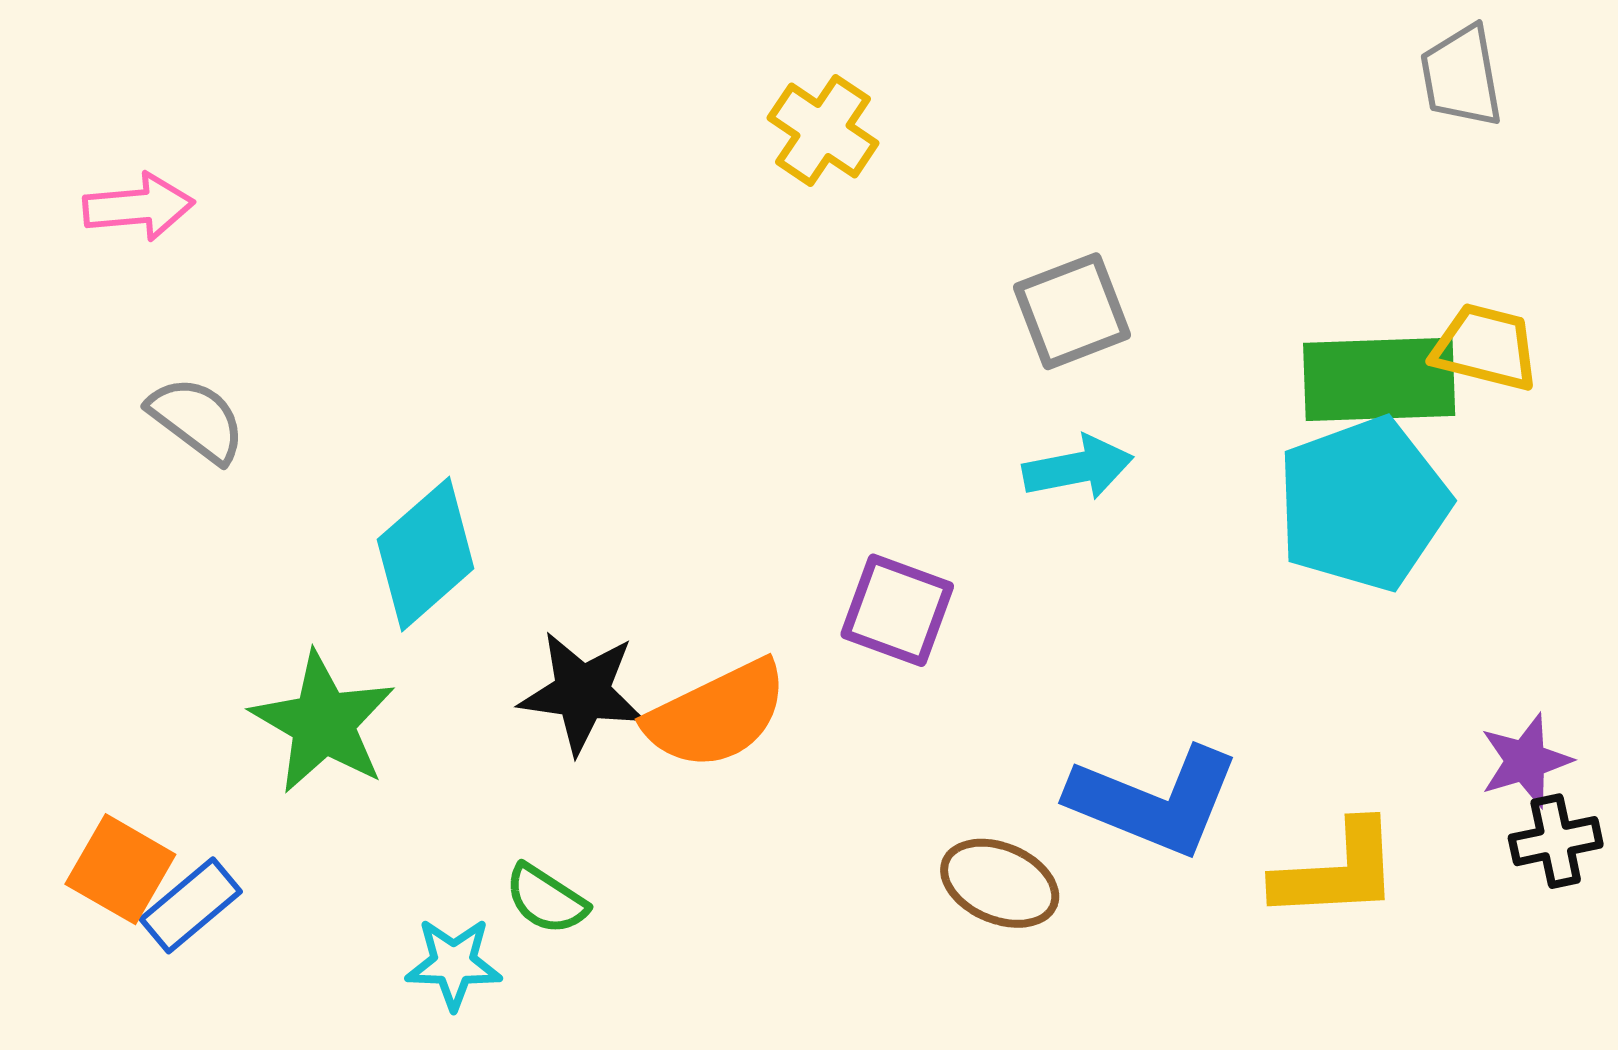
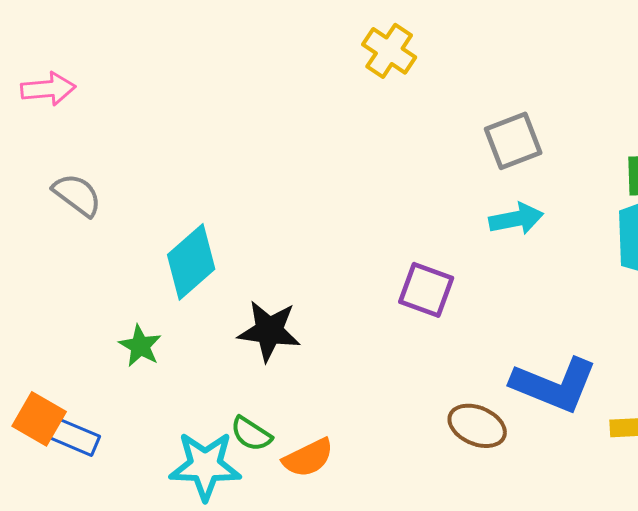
orange semicircle: (717, 715) -> (308, 458), moved, size x0.7
green star: (323, 723) -> (140, 346), size x0.6
blue rectangle: (191, 905) -> (74, 437), turned 63
cyan star: (454, 964) -> (205, 466), size x1.5

